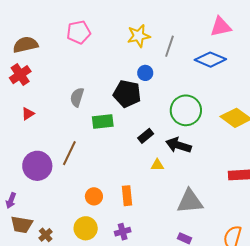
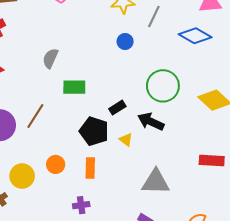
black pentagon: (127, 94) -> (94, 131), moved
yellow triangle: (157, 165) -> (126, 140), turned 32
yellow circle: (86, 228) -> (22, 176), moved

